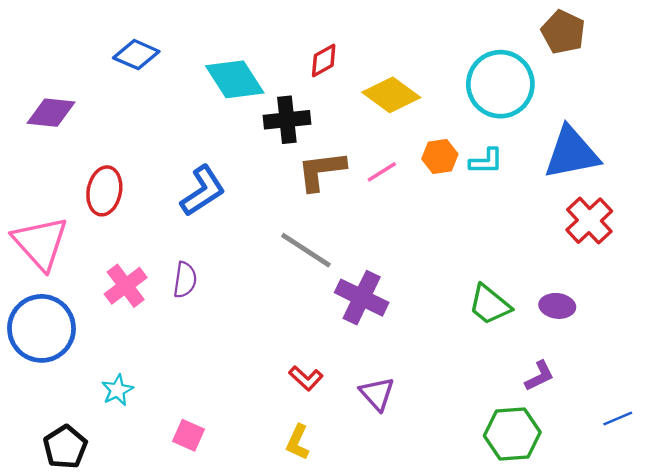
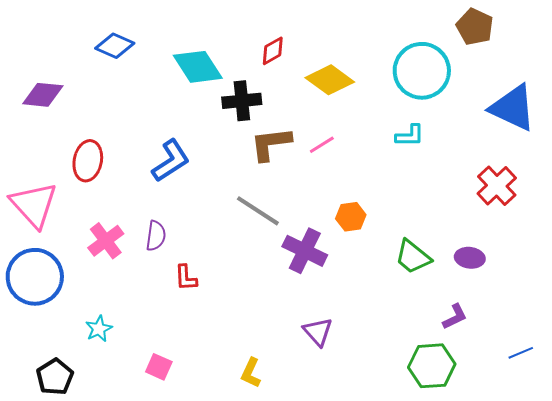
blue triangle: (572, 153) -> (513, 108), moved, turned 36
orange hexagon: (440, 157) -> (351, 217), moved
red L-shape: (306, 378) -> (186, 278), moved, turned 44

